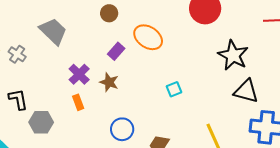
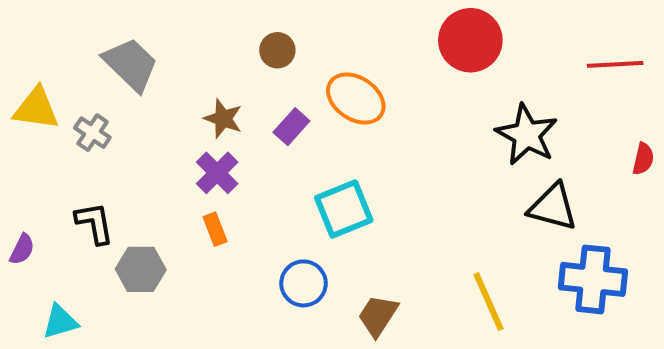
gray trapezoid: (53, 31) -> (131, 64), moved
brown star: (109, 82) -> (223, 119), moved
cyan square: (174, 89) -> (344, 209), moved, size x1.8

